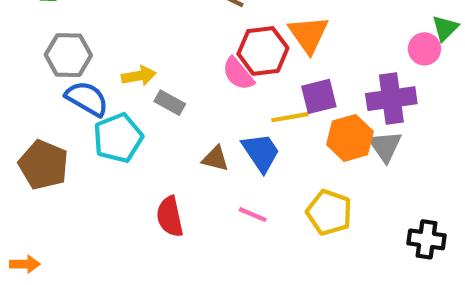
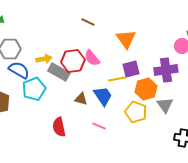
red hexagon: (263, 51) -> (73, 61), moved
gray rectangle: (170, 103) -> (59, 72), size x1.5
gray triangle: (385, 146) -> (165, 105), moved
yellow pentagon: (329, 212) -> (136, 112), moved

